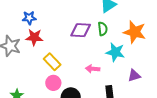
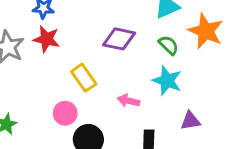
green semicircle: (103, 29) -> (169, 45), moved, turned -48
orange star: (135, 32) -> (206, 31), moved
yellow rectangle: (52, 62) -> (84, 78), moved

